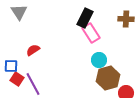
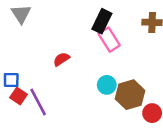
red semicircle: (33, 50) -> (61, 59), moved
cyan circle: (99, 60) -> (107, 85), moved

